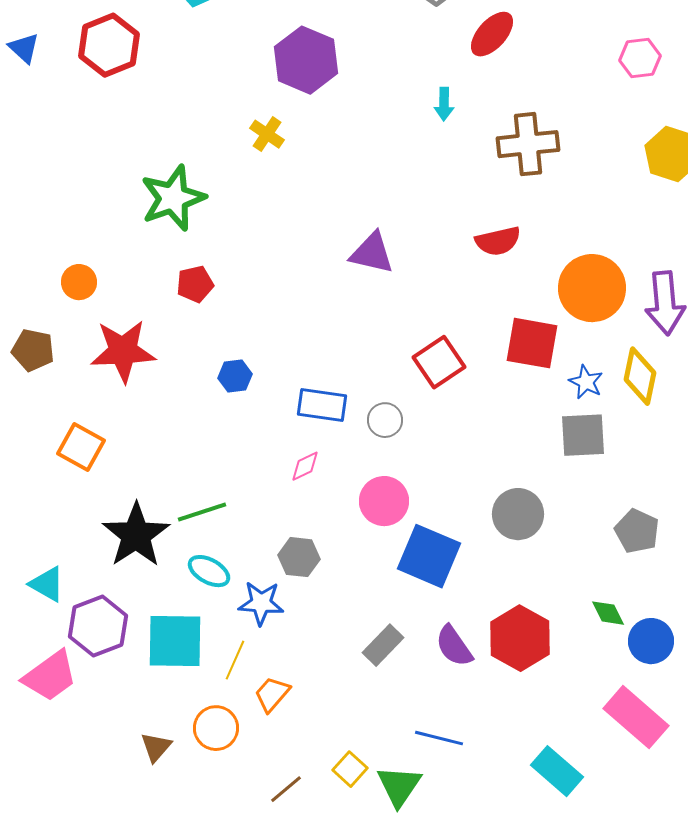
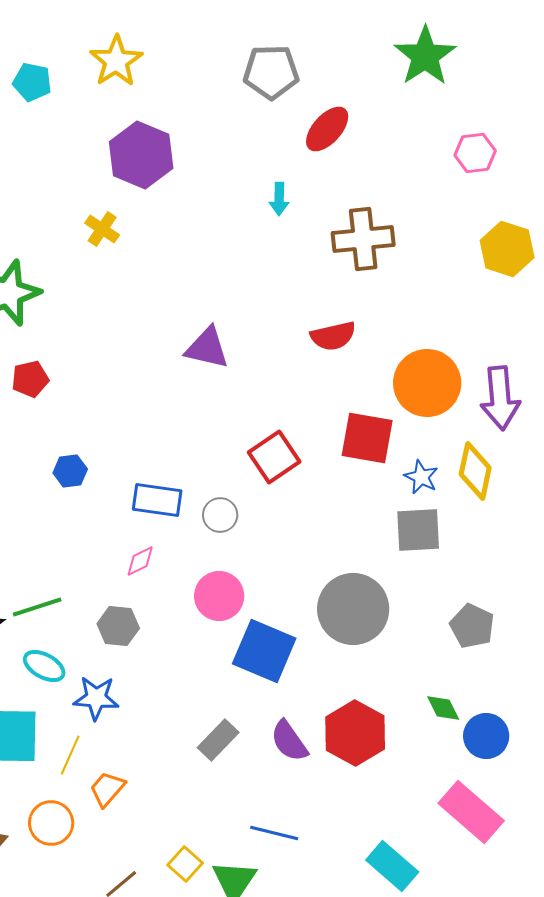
gray circle: (518, 514) -> (353, 609), size x1.4
gray hexagon: (299, 557) -> (118, 626), moved

